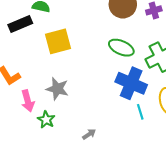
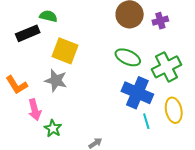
yellow square: (58, 41) -> (65, 51), turned 36
gray star: (57, 89) -> (56, 80), moved

